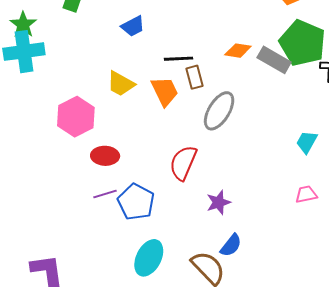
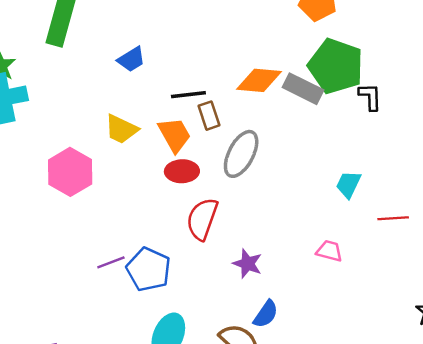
orange diamond: (238, 51) -> (259, 80), size x1.4
red ellipse: (105, 156) -> (182, 171), moved
pink trapezoid: (306, 194) -> (329, 251), moved, turned 30
purple star: (218, 202) -> (247, 264), turned -30

